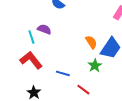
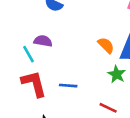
red L-shape: (31, 60) -> (34, 84), turned 35
blue line: (63, 73) -> (68, 86), moved

